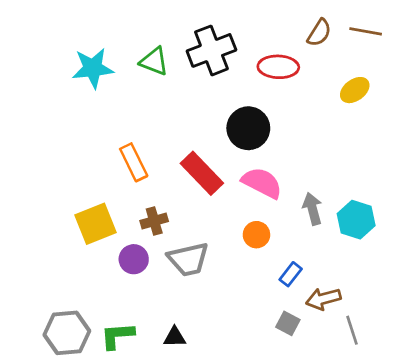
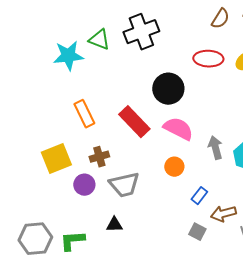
red ellipse: (278, 67) -> (208, 59), moved
cyan star: (93, 68) -> (68, 56), moved
black triangle: (175, 337) -> (114, 225), moved

